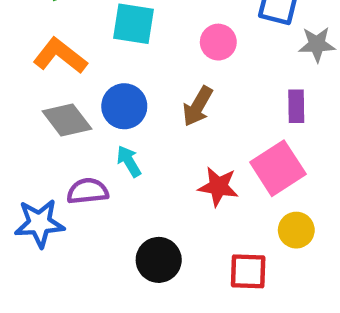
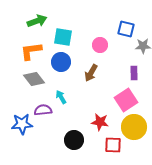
orange L-shape: (60, 56) -> (31, 51), turned -45
blue circle: (124, 106) -> (61, 62), moved
red star: (218, 187) -> (100, 122), moved
yellow circle: (296, 230) -> (134, 127), size x1.6

